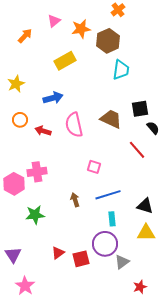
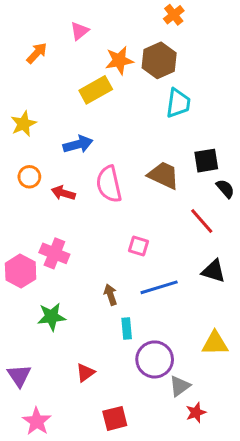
orange star: (81, 29) -> (119, 60), moved
pink cross: (37, 172) -> (54, 253), turned 30
black triangle: (145, 206) -> (214, 271), moved
cyan rectangle: (112, 219) -> (127, 329), moved
red square: (81, 259) -> (115, 418), moved
red star: (140, 287) -> (196, 413), moved

